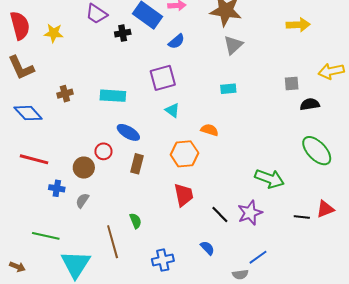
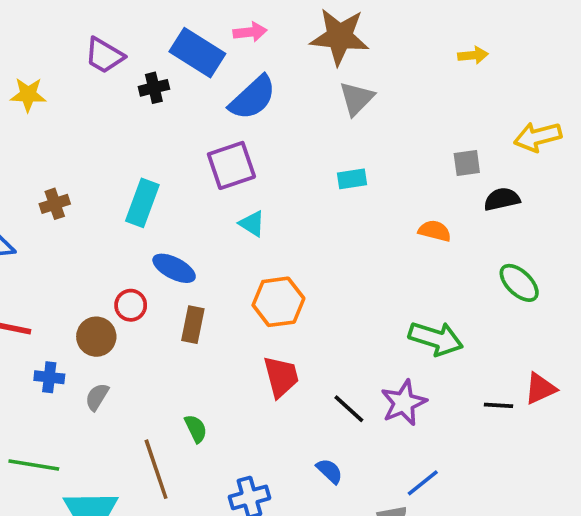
yellow arrow: (298, 25) -> (473, 55), size x0.7
blue semicircle: (176, 41) -> (253, 98), size x1.6
cyan rectangle: (113, 96) -> (142, 203), turned -70
orange semicircle: (210, 130) -> (435, 231), moved
green ellipse: (317, 151) -> (519, 283), size x0.7

